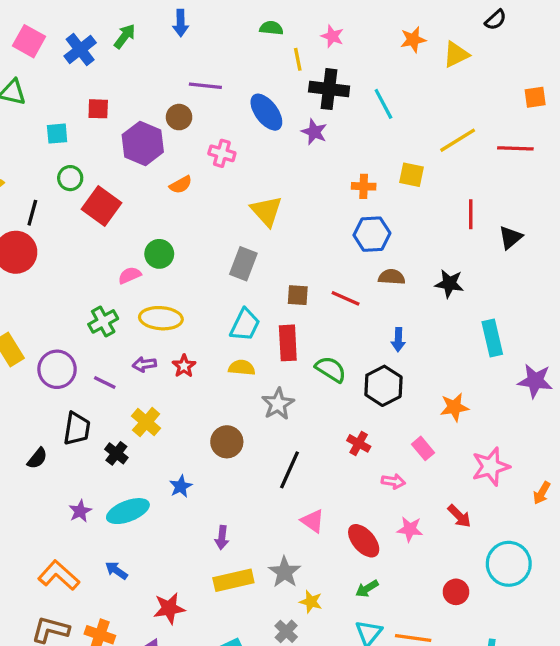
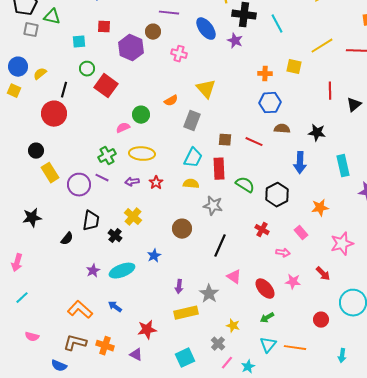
orange semicircle: (181, 185) -> (171, 101), moved
blue arrow: (398, 340) -> (300, 163), moved, size x1.5
purple line: (105, 382) -> (102, 178), moved
gray star: (278, 404) -> (213, 206), turned -30
gray star: (285, 572) -> (209, 294), moved

